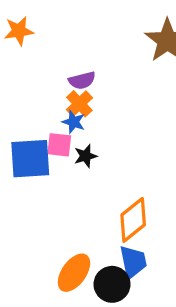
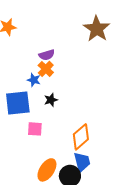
blue star: (74, 122) -> (34, 80), moved
pink square: (59, 145) -> (35, 129), moved

